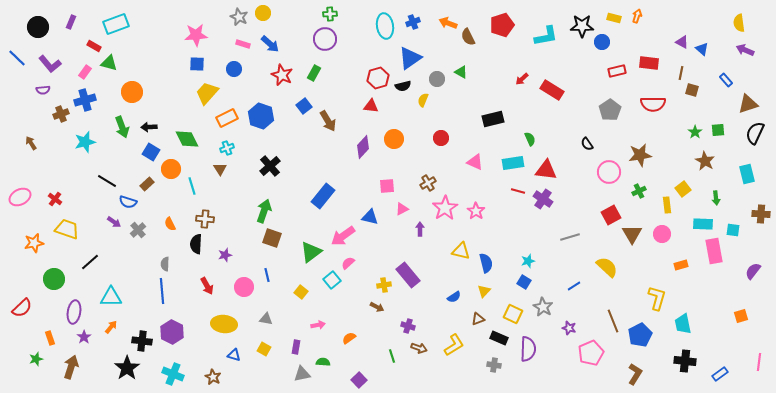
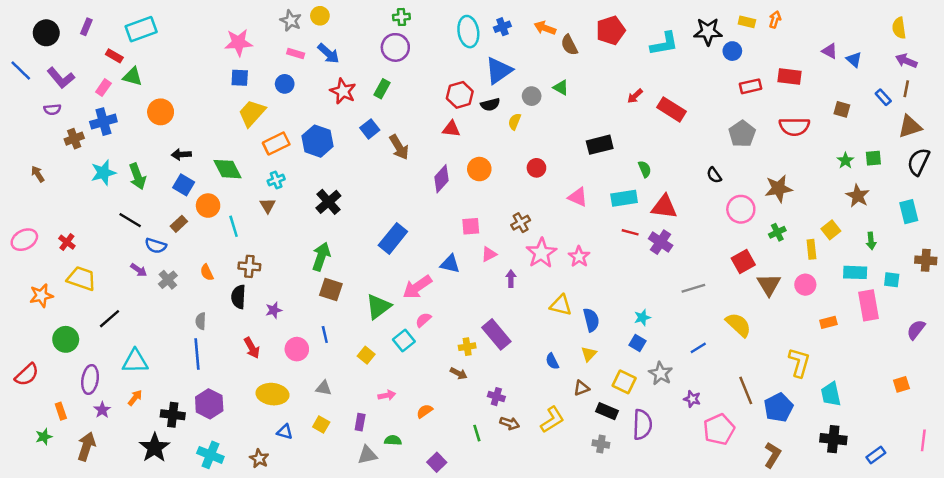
brown line: (681, 73) -> (906, 89), moved
green arrow: (122, 127) -> (137, 176), moved
blue semicircle: (454, 297) -> (552, 361), turned 96

